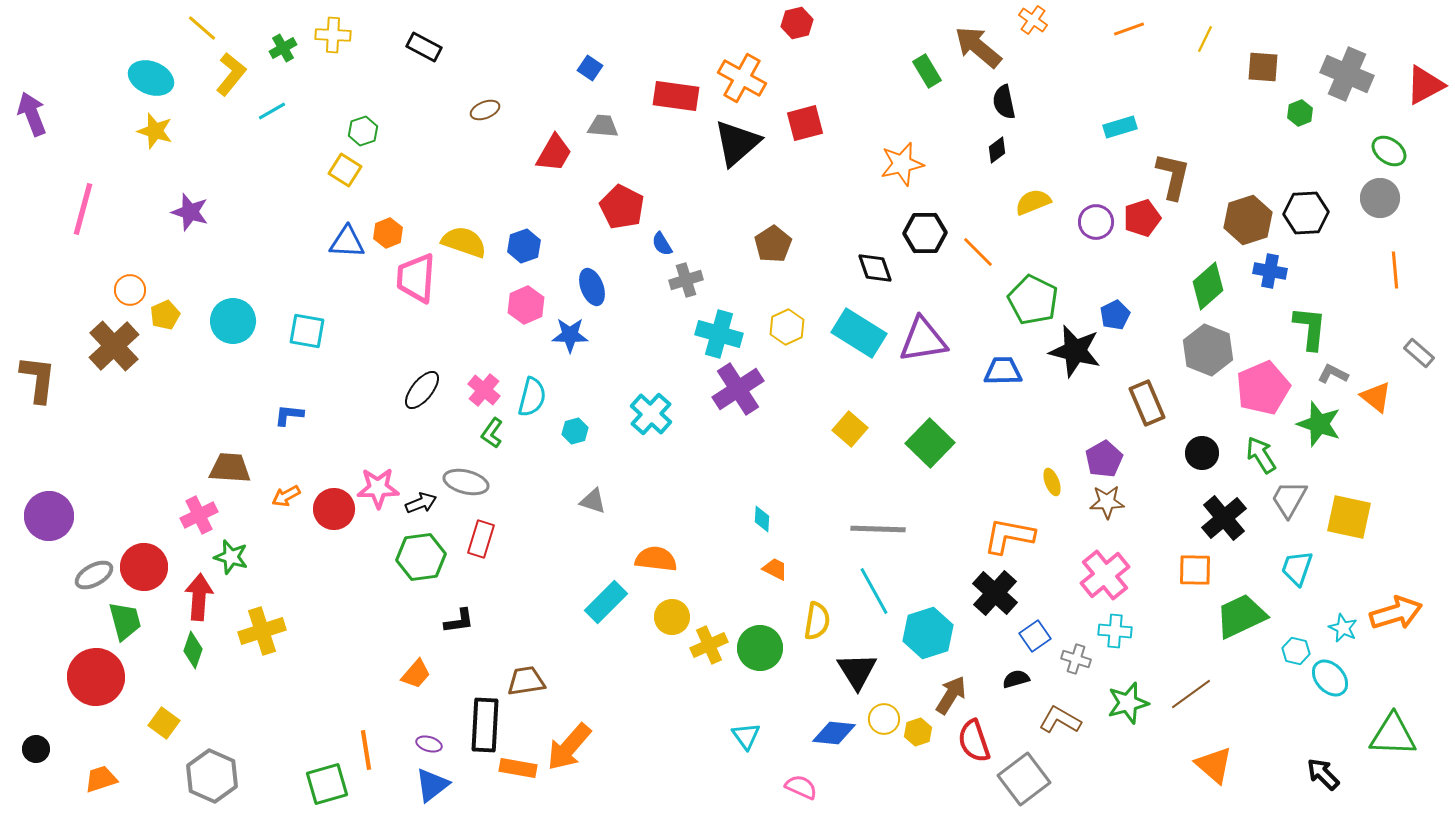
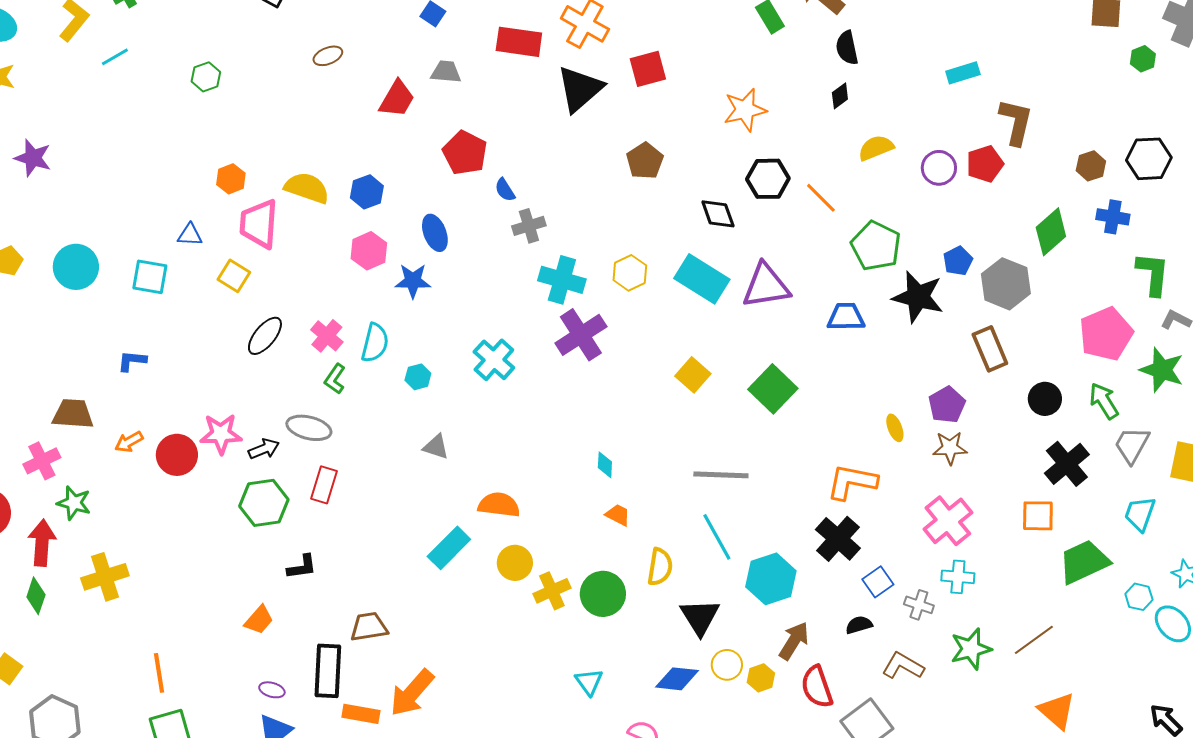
yellow square: (345, 170) -> (234, 276), moved
brown hexagon: (1248, 220) -> (1091, 166), size x0.6
blue triangle: (347, 242) -> (190, 235), moved, size x0.7
brown pentagon: (773, 244) -> (645, 161), moved
gray hexagon: (1208, 350) -> (1006, 284), moved
orange line: (366, 750) -> (159, 673), moved

